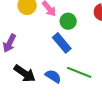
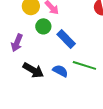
green circle: (68, 21) -> (43, 26), moved

